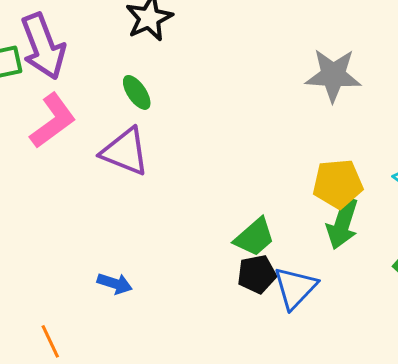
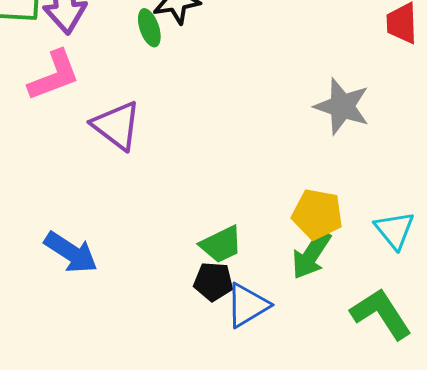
green ellipse: (137, 92) -> (149, 28), moved
blue arrow: (115, 284) -> (71, 252), size x1.6

